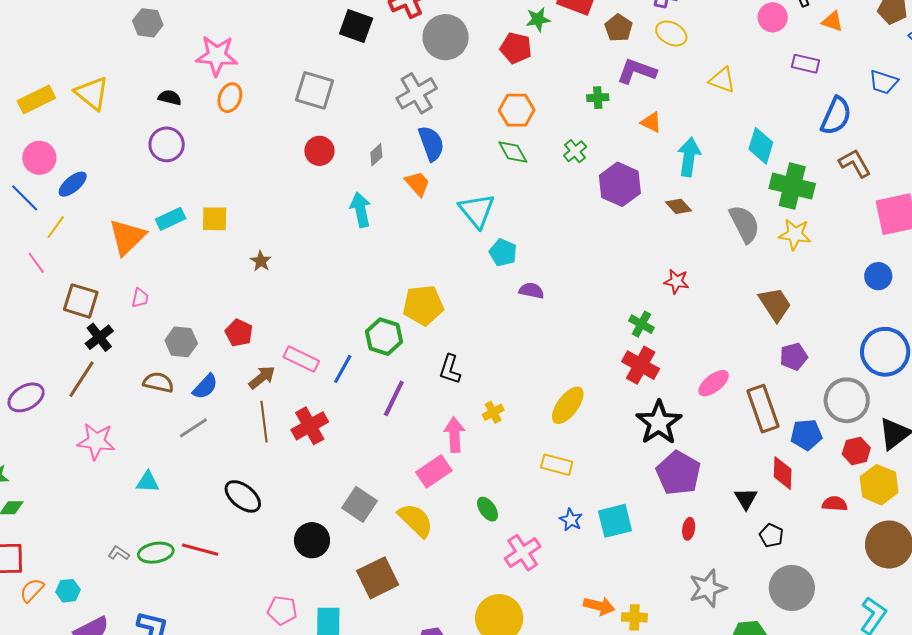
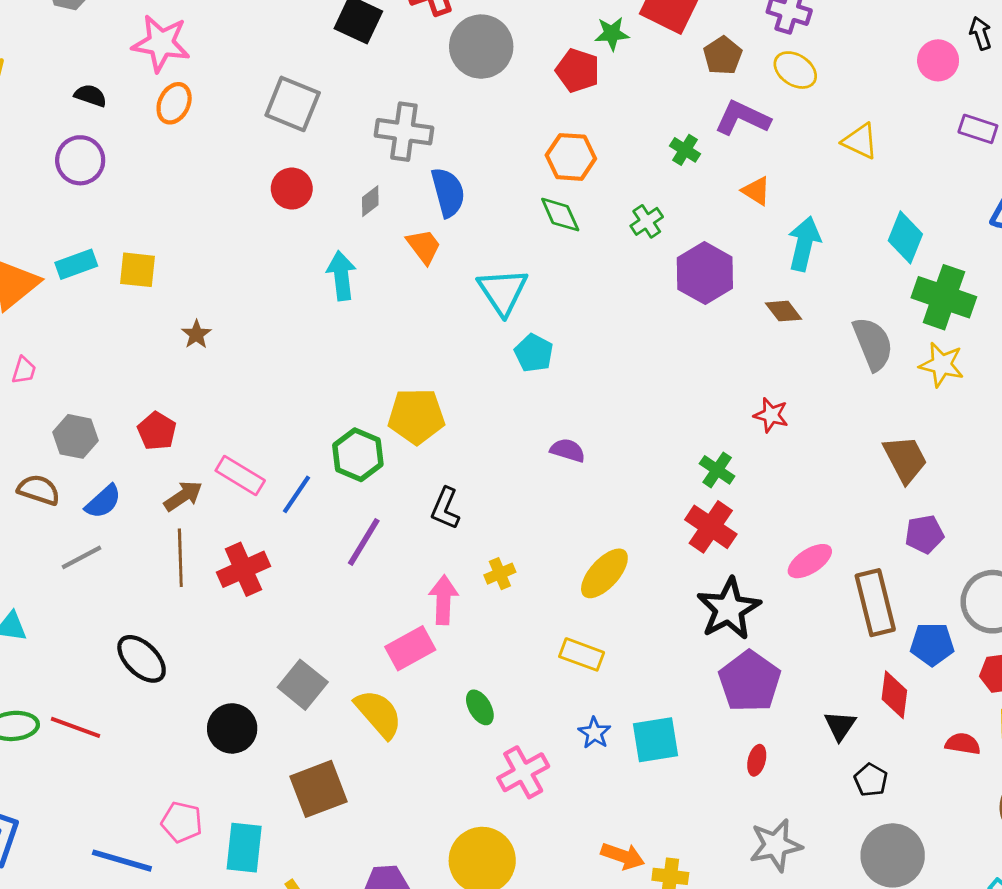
gray cross: (417, 93) -> (404, 132), moved, turned 33
green cross: (598, 98) -> (685, 150), turned 30
purple semicircle: (531, 291) -> (568, 450), moved

